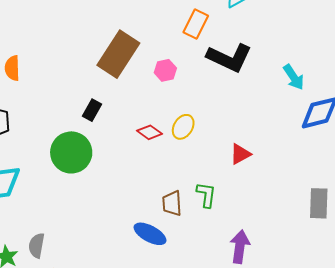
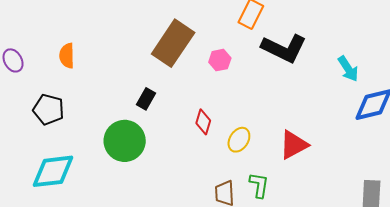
yellow ellipse: (183, 127) -> (239, 140), moved
red diamond: (150, 132) -> (203, 122), turned 70
red triangle: (240, 154) -> (294, 145), size x1.4

